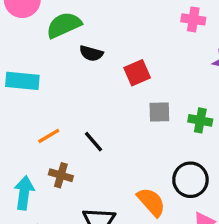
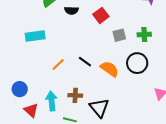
brown cross: (61, 175) -> (75, 95), moved
black circle: (190, 180) -> (137, 63), moved
orange semicircle: (151, 202) -> (110, 69), moved

